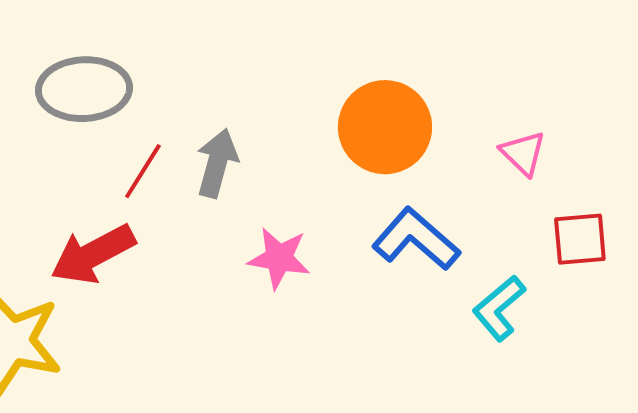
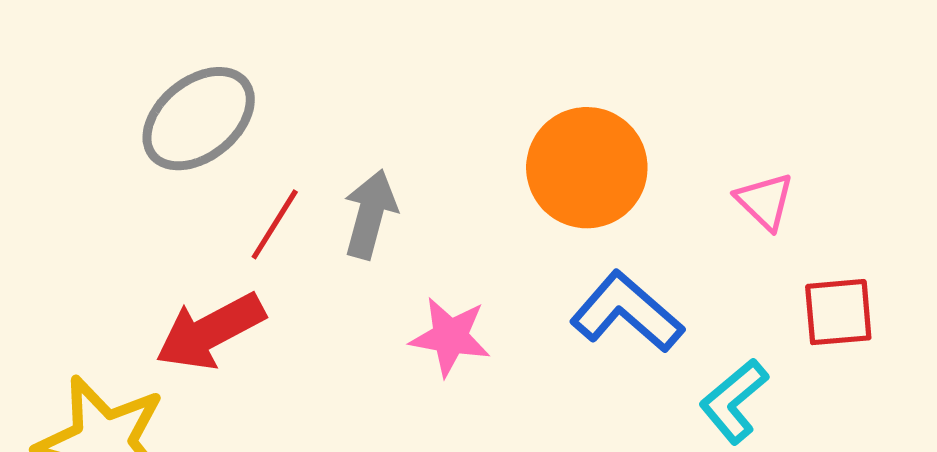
gray ellipse: (84, 89) -> (199, 119), turned -36

